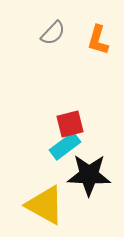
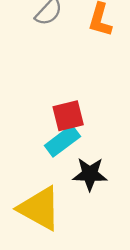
black star: (89, 175) -> (90, 174), size x0.7

